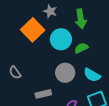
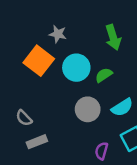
green arrow: (81, 19) -> (113, 37), moved
cyan semicircle: (92, 75) -> (122, 107), turned -54
gray rectangle: (43, 94) -> (37, 142), moved

